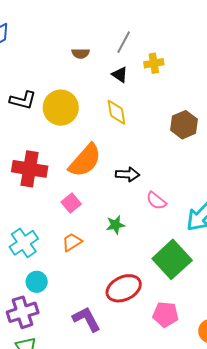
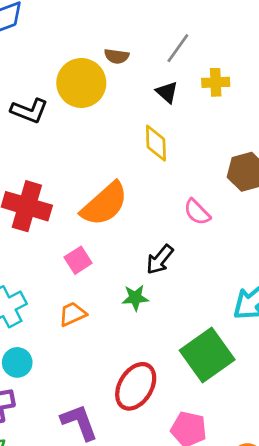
yellow circle: (61, 108) -> (81, 83), moved
black arrow: (128, 174) -> (160, 260), moved, turned 120
pink semicircle: (156, 201) -> (197, 212), moved
red ellipse: (124, 288) -> (136, 386), turned -40

